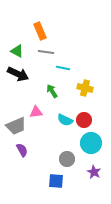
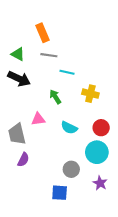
red circle: (84, 120) -> (101, 128), moved
gray trapezoid: (16, 126) -> (17, 134), turned 100
purple semicircle: (22, 150) -> (23, 160), turned 56

